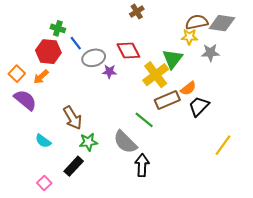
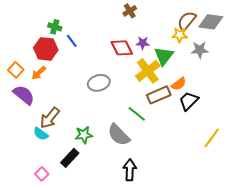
brown semicircle: (197, 22) -> (187, 21), turned -40
gray ellipse: (94, 58) -> (99, 83), moved
purple star: (109, 72) -> (143, 43), moved
brown arrow: (73, 118) -> (50, 118), moved, turned 70
black arrow: (142, 165) -> (130, 170), moved

